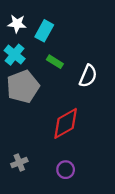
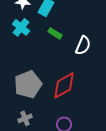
gray pentagon: (23, 87) -> (28, 84), moved

